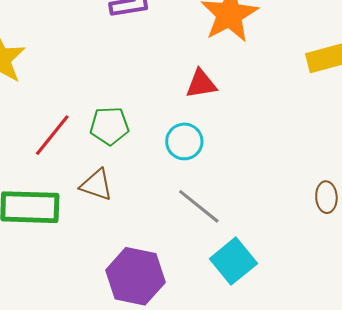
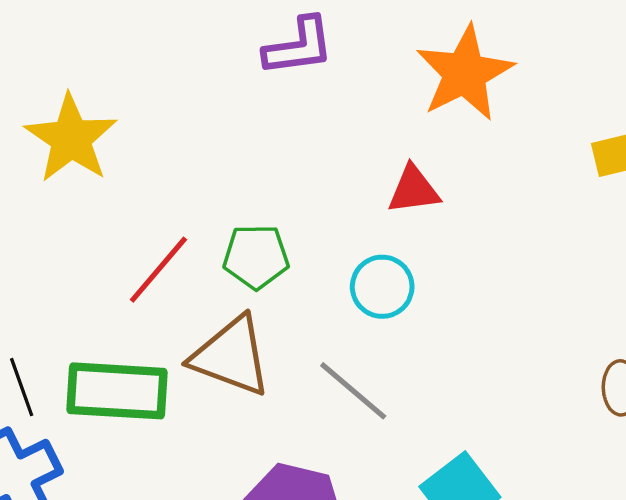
brown triangle: (96, 185) -> (231, 356), size x1.5
gray line: (199, 206) -> (353, 391), moved

